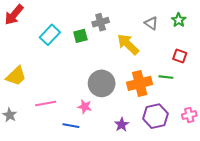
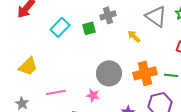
gray triangle: (151, 23) -> (156, 16), size x1.6
yellow arrow: (128, 44) -> (134, 36), size x0.6
green line: (166, 77) -> (171, 75), moved

